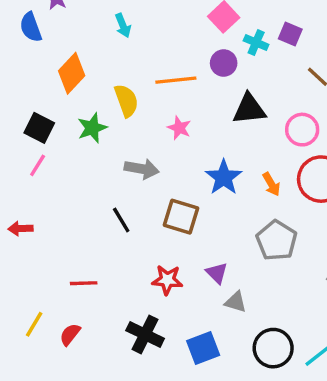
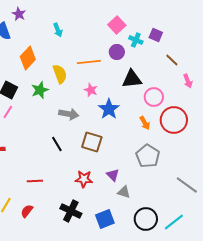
pink circle: (302, 130) -> (154, 97), moved
blue star: (224, 177) -> (109, 109), moved

